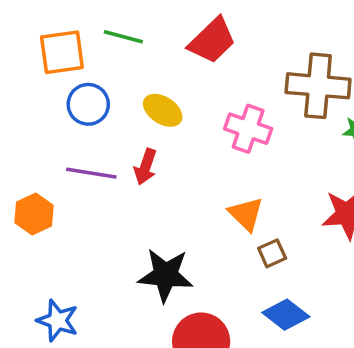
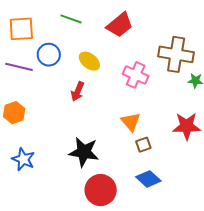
orange square: (62, 52) -> (21, 29), moved
purple line: (91, 173) -> (19, 67), moved
blue star: (58, 320) -> (23, 159), moved

